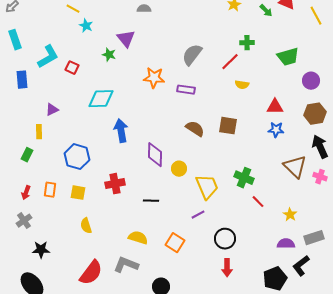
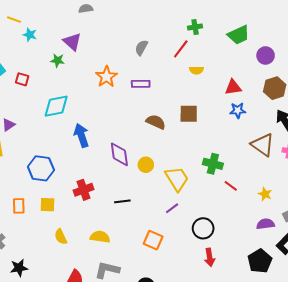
gray semicircle: (192, 55) -> (141, 48), size x0.7
orange star: (154, 78) -> (107, 77), turned -30
yellow semicircle: (138, 238) -> (100, 237), moved

